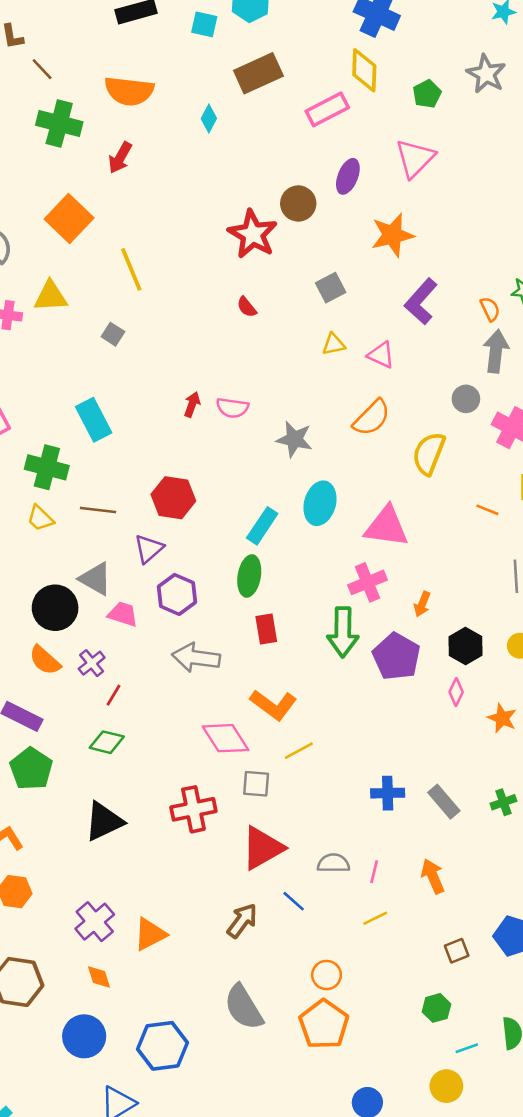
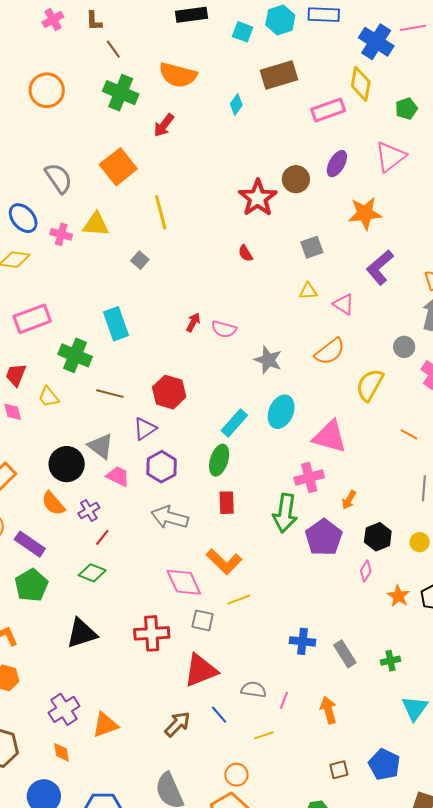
yellow trapezoid: (40, 518) -> (49, 397), moved
yellow line: (375, 918) -> (264, 735), moved

